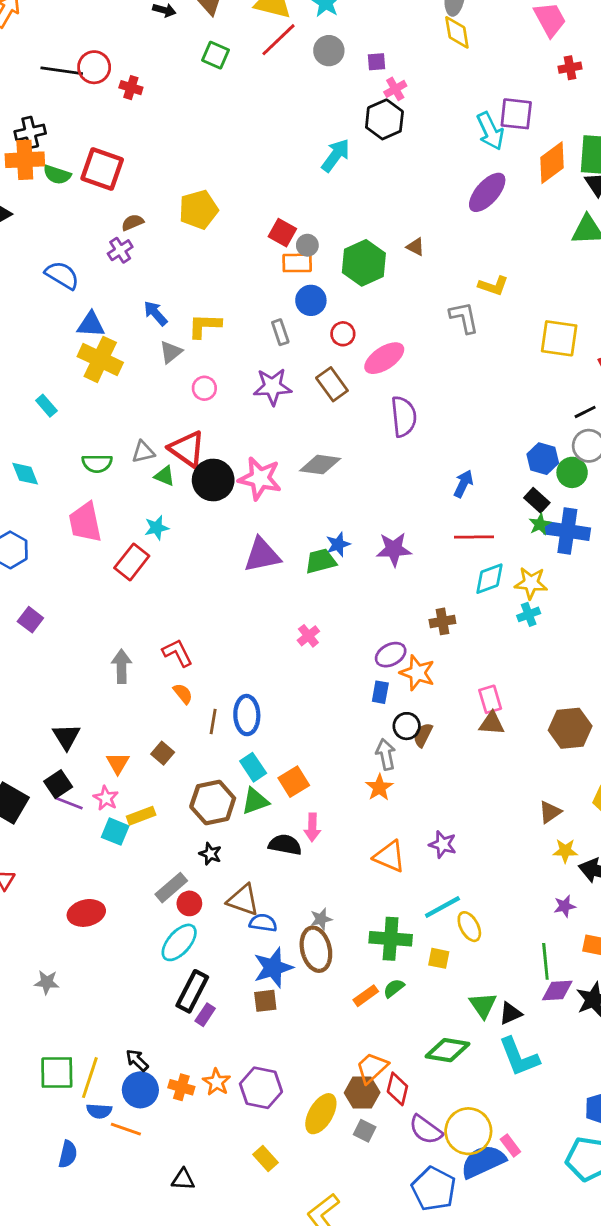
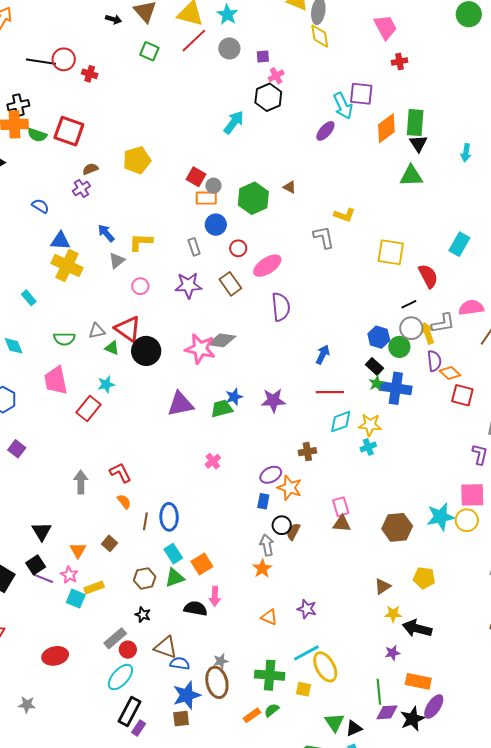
purple ellipse: (487, 192) -> (325, 131), moved, size x0.7
blue semicircle: (62, 275) -> (40, 206), size x0.7
pink star: (260, 478) -> (200, 349), moved
brown hexagon: (213, 802) -> (145, 578), size x0.7
orange triangle: (389, 856) -> (269, 617), size x0.7
yellow ellipse: (469, 927) -> (325, 667), size x1.4

